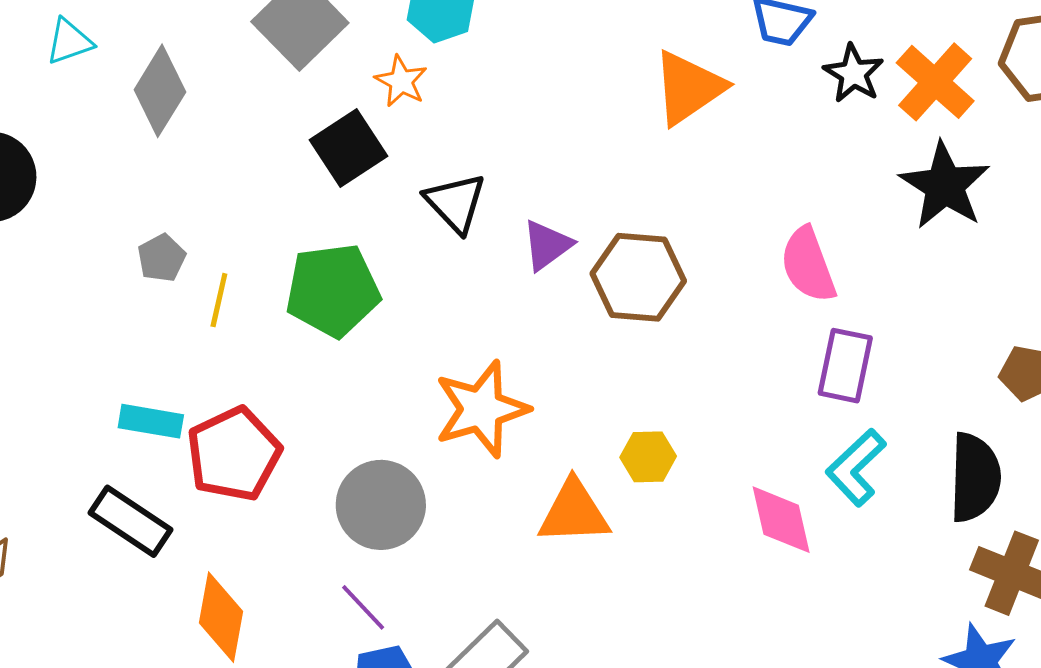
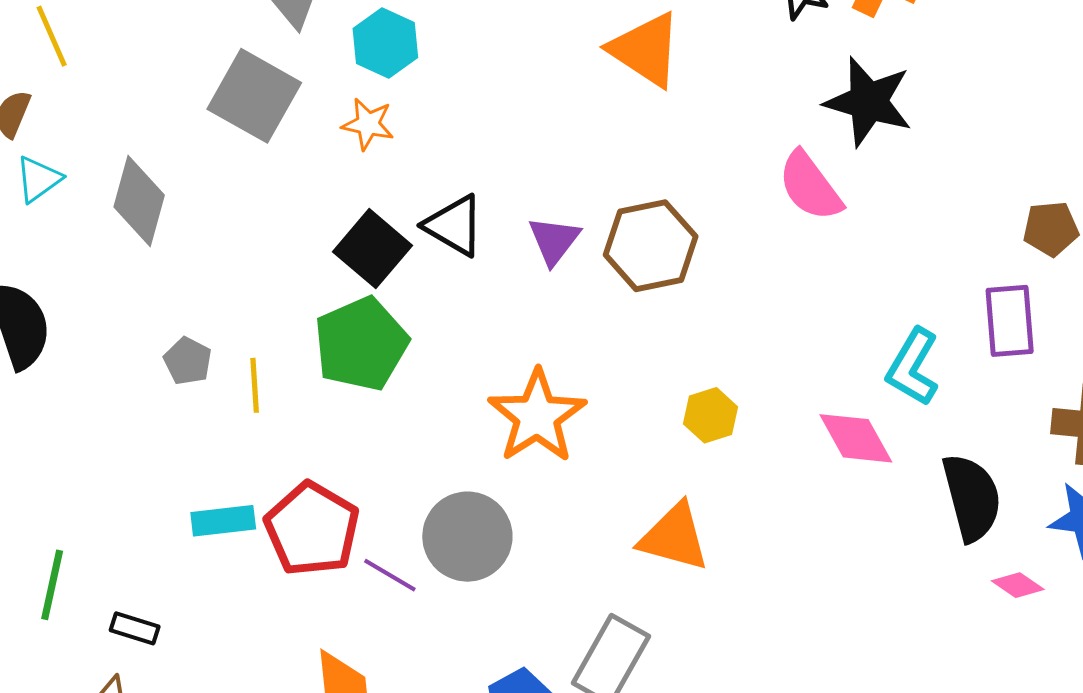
orange triangle: (688, 88) -> (646, 50), turned -36
black square: (348, 148) -> (372, 249), moved
black star: (945, 186) -> (868, 102), moved
purple rectangle: (845, 366) -> (1010, 321), moved
black semicircle: (975, 477) -> (972, 497), moved
orange triangle: (574, 512) -> (674, 537), moved, turned 34
black rectangle: (130, 521) -> (135, 628), moved, size x0.6
purple line: (363, 607) -> (390, 575), moved

